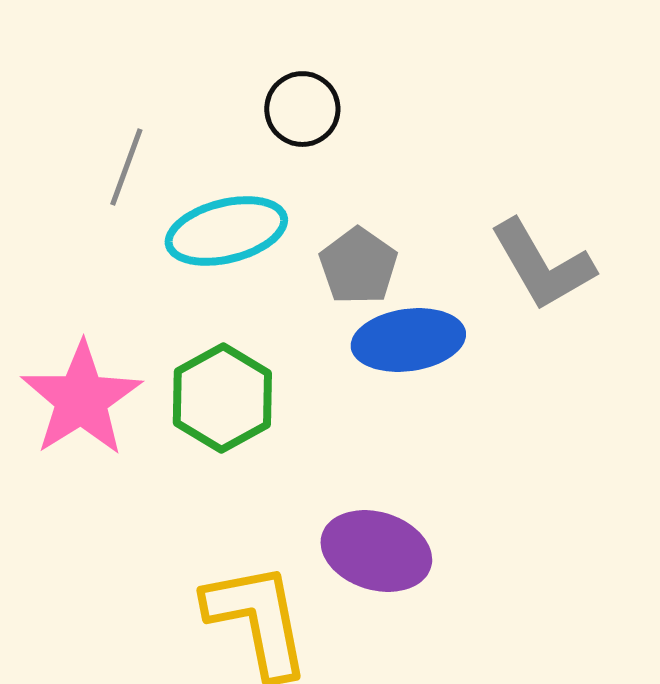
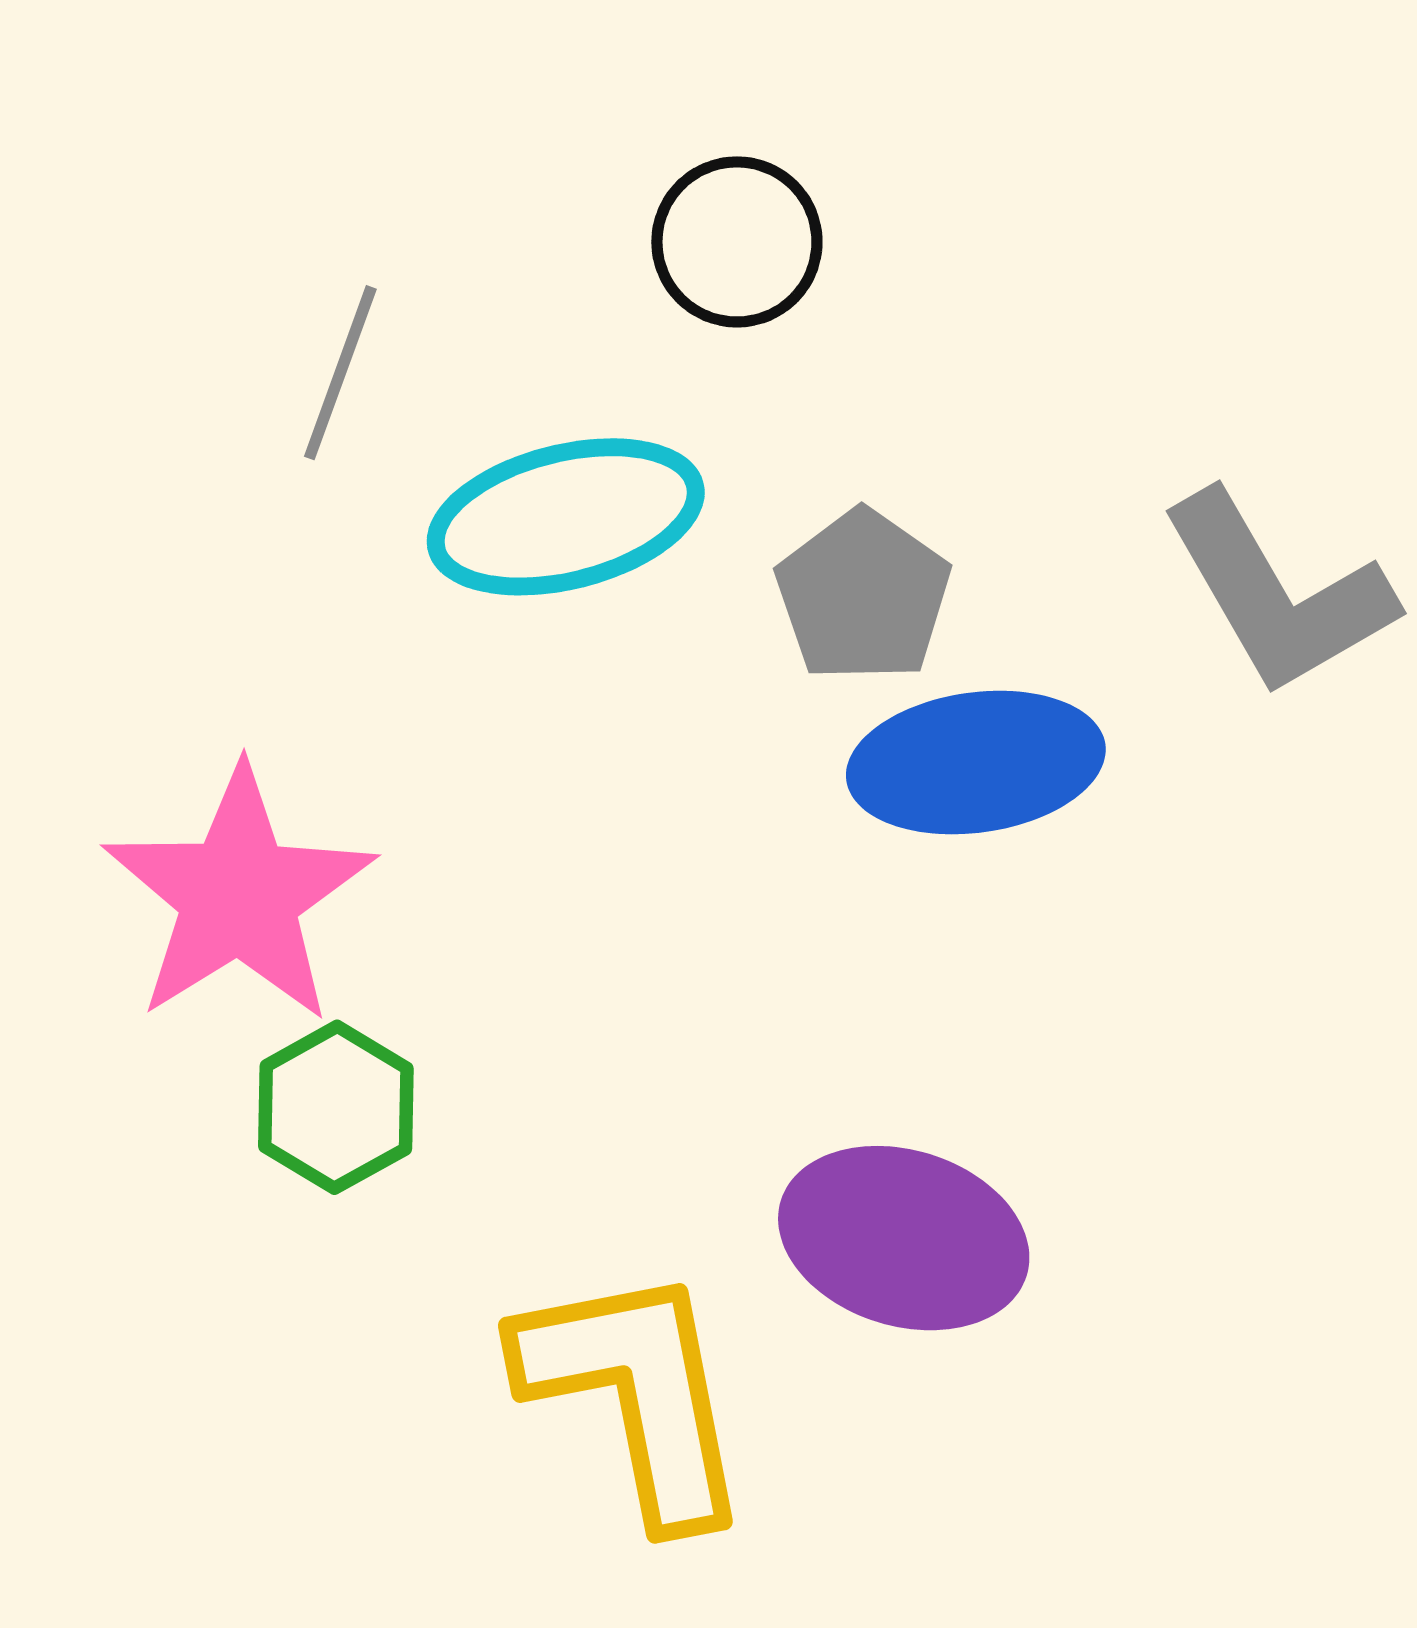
green hexagon: (222, 398) -> (336, 1107), moved, size x0.7

